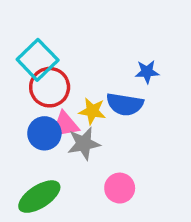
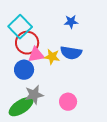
blue star: (147, 72) -> (71, 22), moved
pink triangle: (65, 125) -> (36, 55), moved
gray star: (84, 144) -> (34, 95), moved

